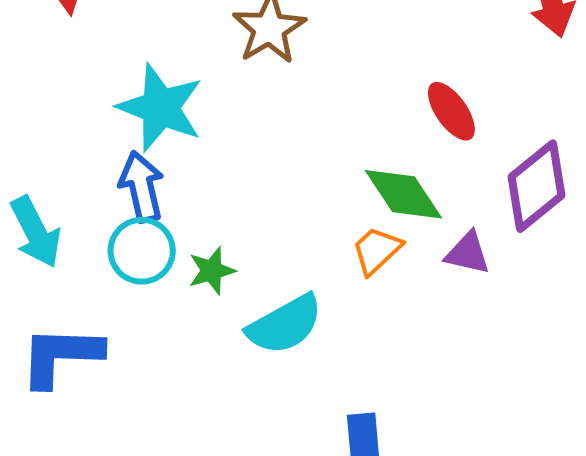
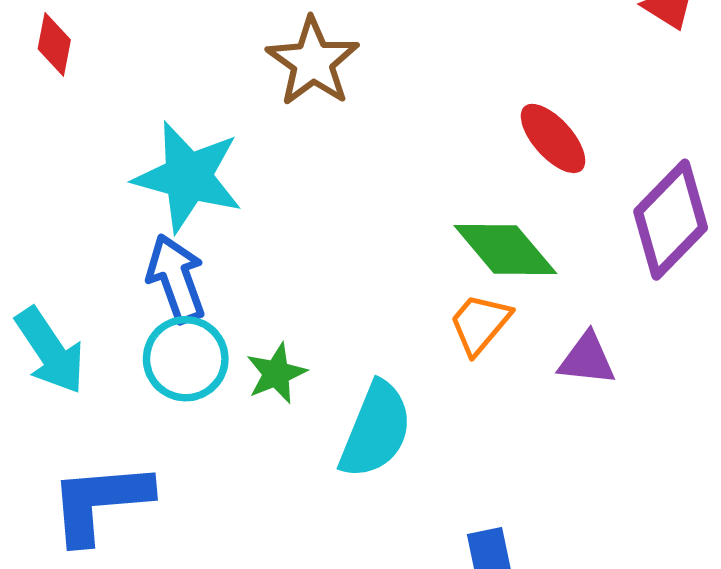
purple triangle: (468, 253) -> (587, 359), moved
cyan semicircle: (285, 324) -> (376, 430), turned -32

